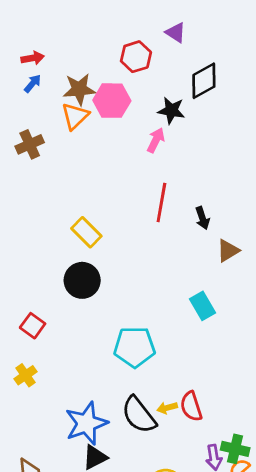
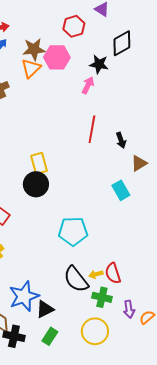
yellow rectangle: (86, 232) -> (39, 163), moved, turned 30
cyan rectangle: (202, 306) -> (121, 190), moved
blue star: (86, 423) -> (24, 296), moved
green cross: (235, 449) -> (102, 297), moved

